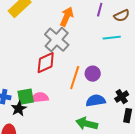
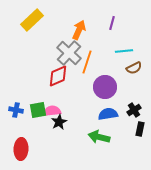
brown semicircle: (122, 16) -> (134, 68), moved
purple circle: (93, 74) -> (105, 87), size x1.5
orange line: (75, 78) -> (87, 62), moved
black star: (19, 109) -> (59, 122), moved

